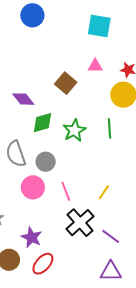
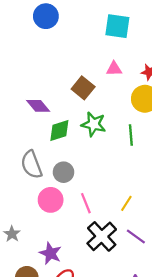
green star: (74, 130) -> (94, 124), moved, turned -30
purple line: (111, 236) -> (136, 237), moved

